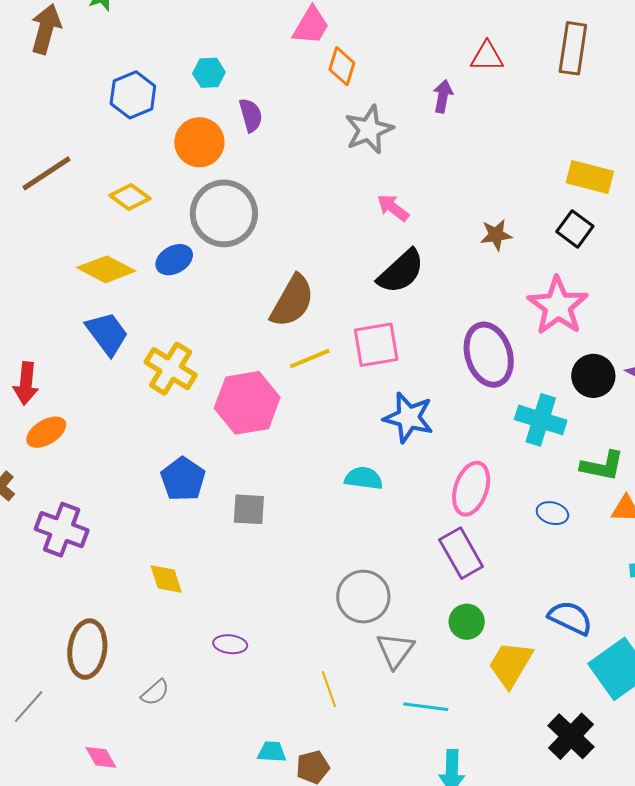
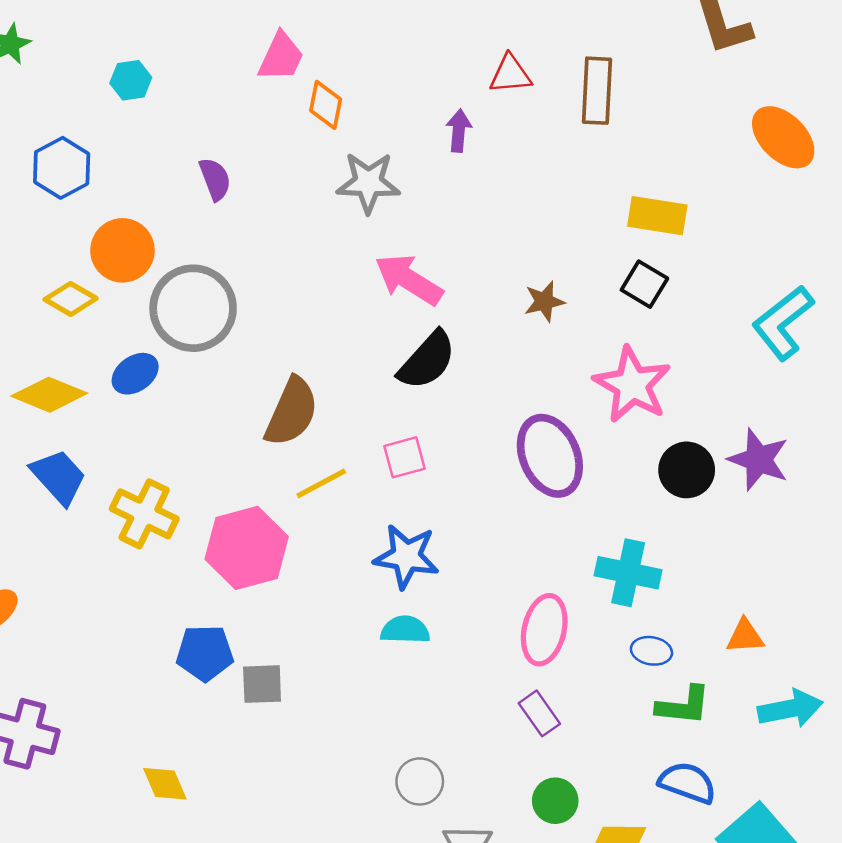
brown rectangle: (573, 48) -> (597, 91), moved
cyan hexagon: (209, 73) -> (131, 80), moved
gray star: (369, 130) -> (368, 183), turned 30
orange circle: (199, 142) -> (122, 250), moved
pink arrow: (393, 208) -> (409, 280), size x1.6
pink square: (376, 345) -> (404, 457), size x0.7
blue star: (408, 418) -> (406, 556), moved
cyan cross: (541, 420) -> (628, 573), moved
green L-shape: (602, 466) -> (683, 706), moved
blue pentagon: (183, 479) -> (205, 653), moved, turned -30
purple rectangle: (461, 553) -> (539, 713), size x0.7
gray circle: (363, 597) -> (420, 781), size x0.7

